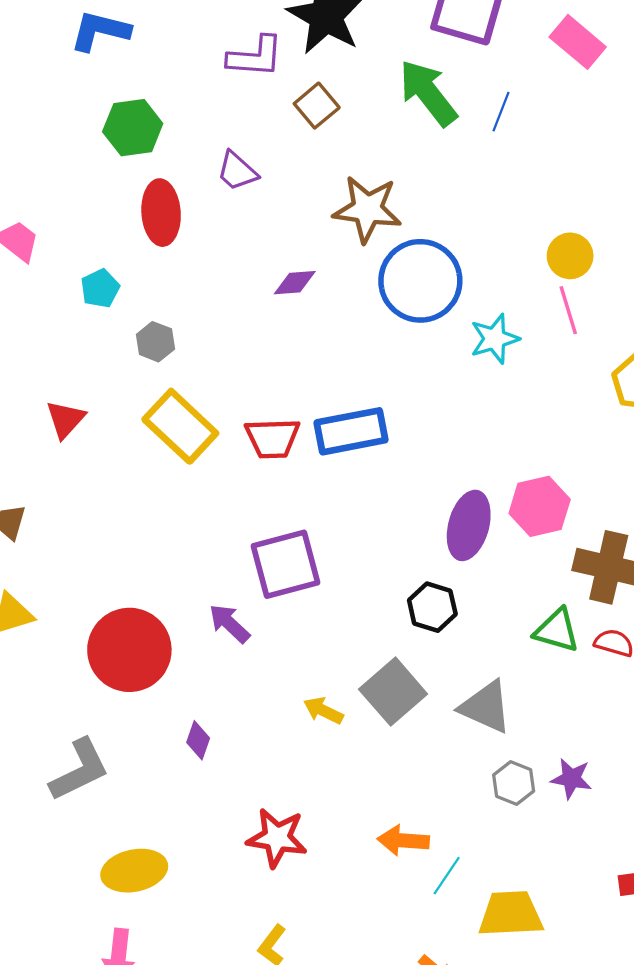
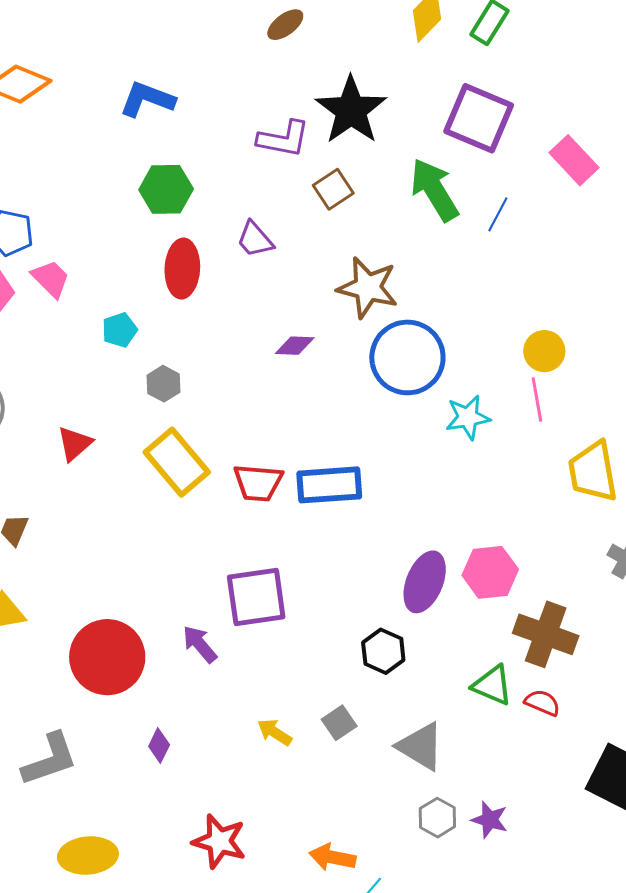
gray square: (393, 692) -> (339, 723), size x0.6

